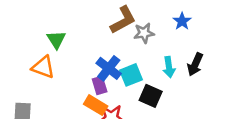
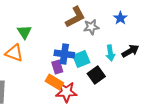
black arrow: (195, 64) -> (130, 51), turned -144
blue cross: (109, 68) -> (64, 54), turned -30
black square: (151, 96) -> (96, 75), turned 30

